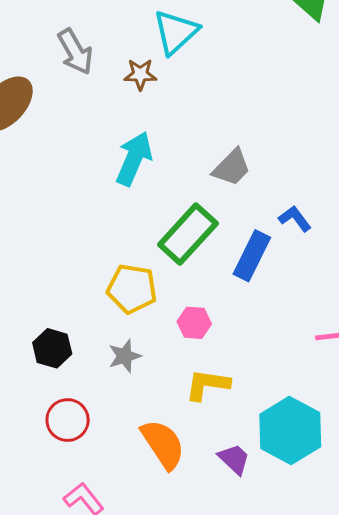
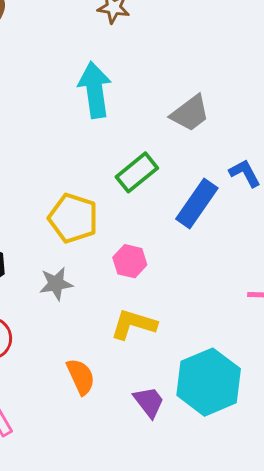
cyan arrow: (134, 159) -> (95, 90), turned -40
green rectangle: (188, 234) -> (137, 172), size x0.7
orange semicircle: (163, 444) -> (81, 377), size x0.7

